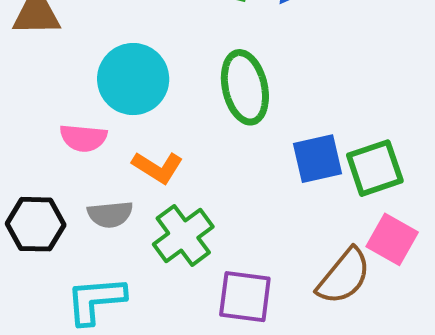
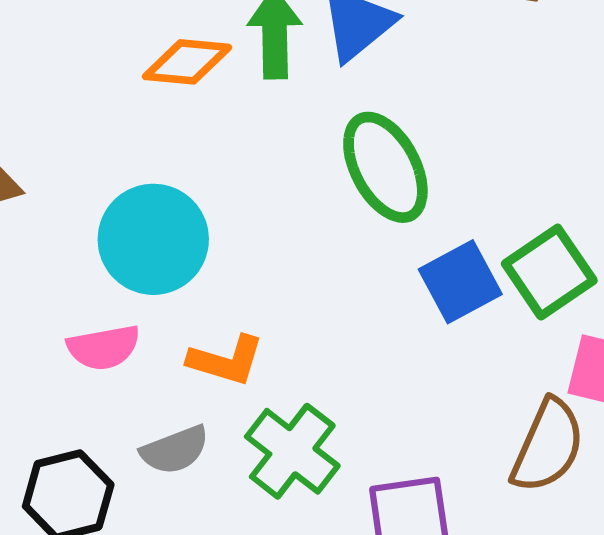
green ellipse: (245, 87) -> (385, 167), moved

